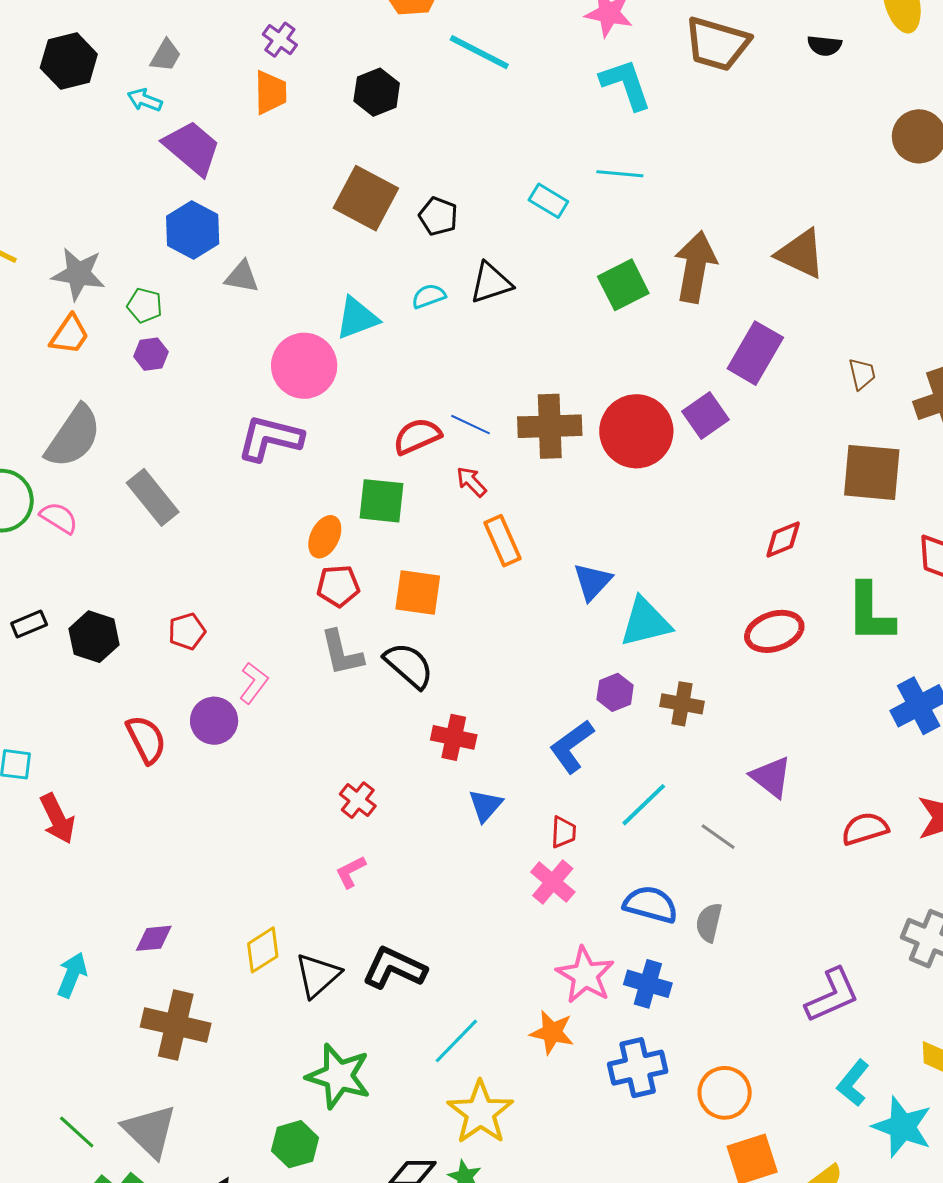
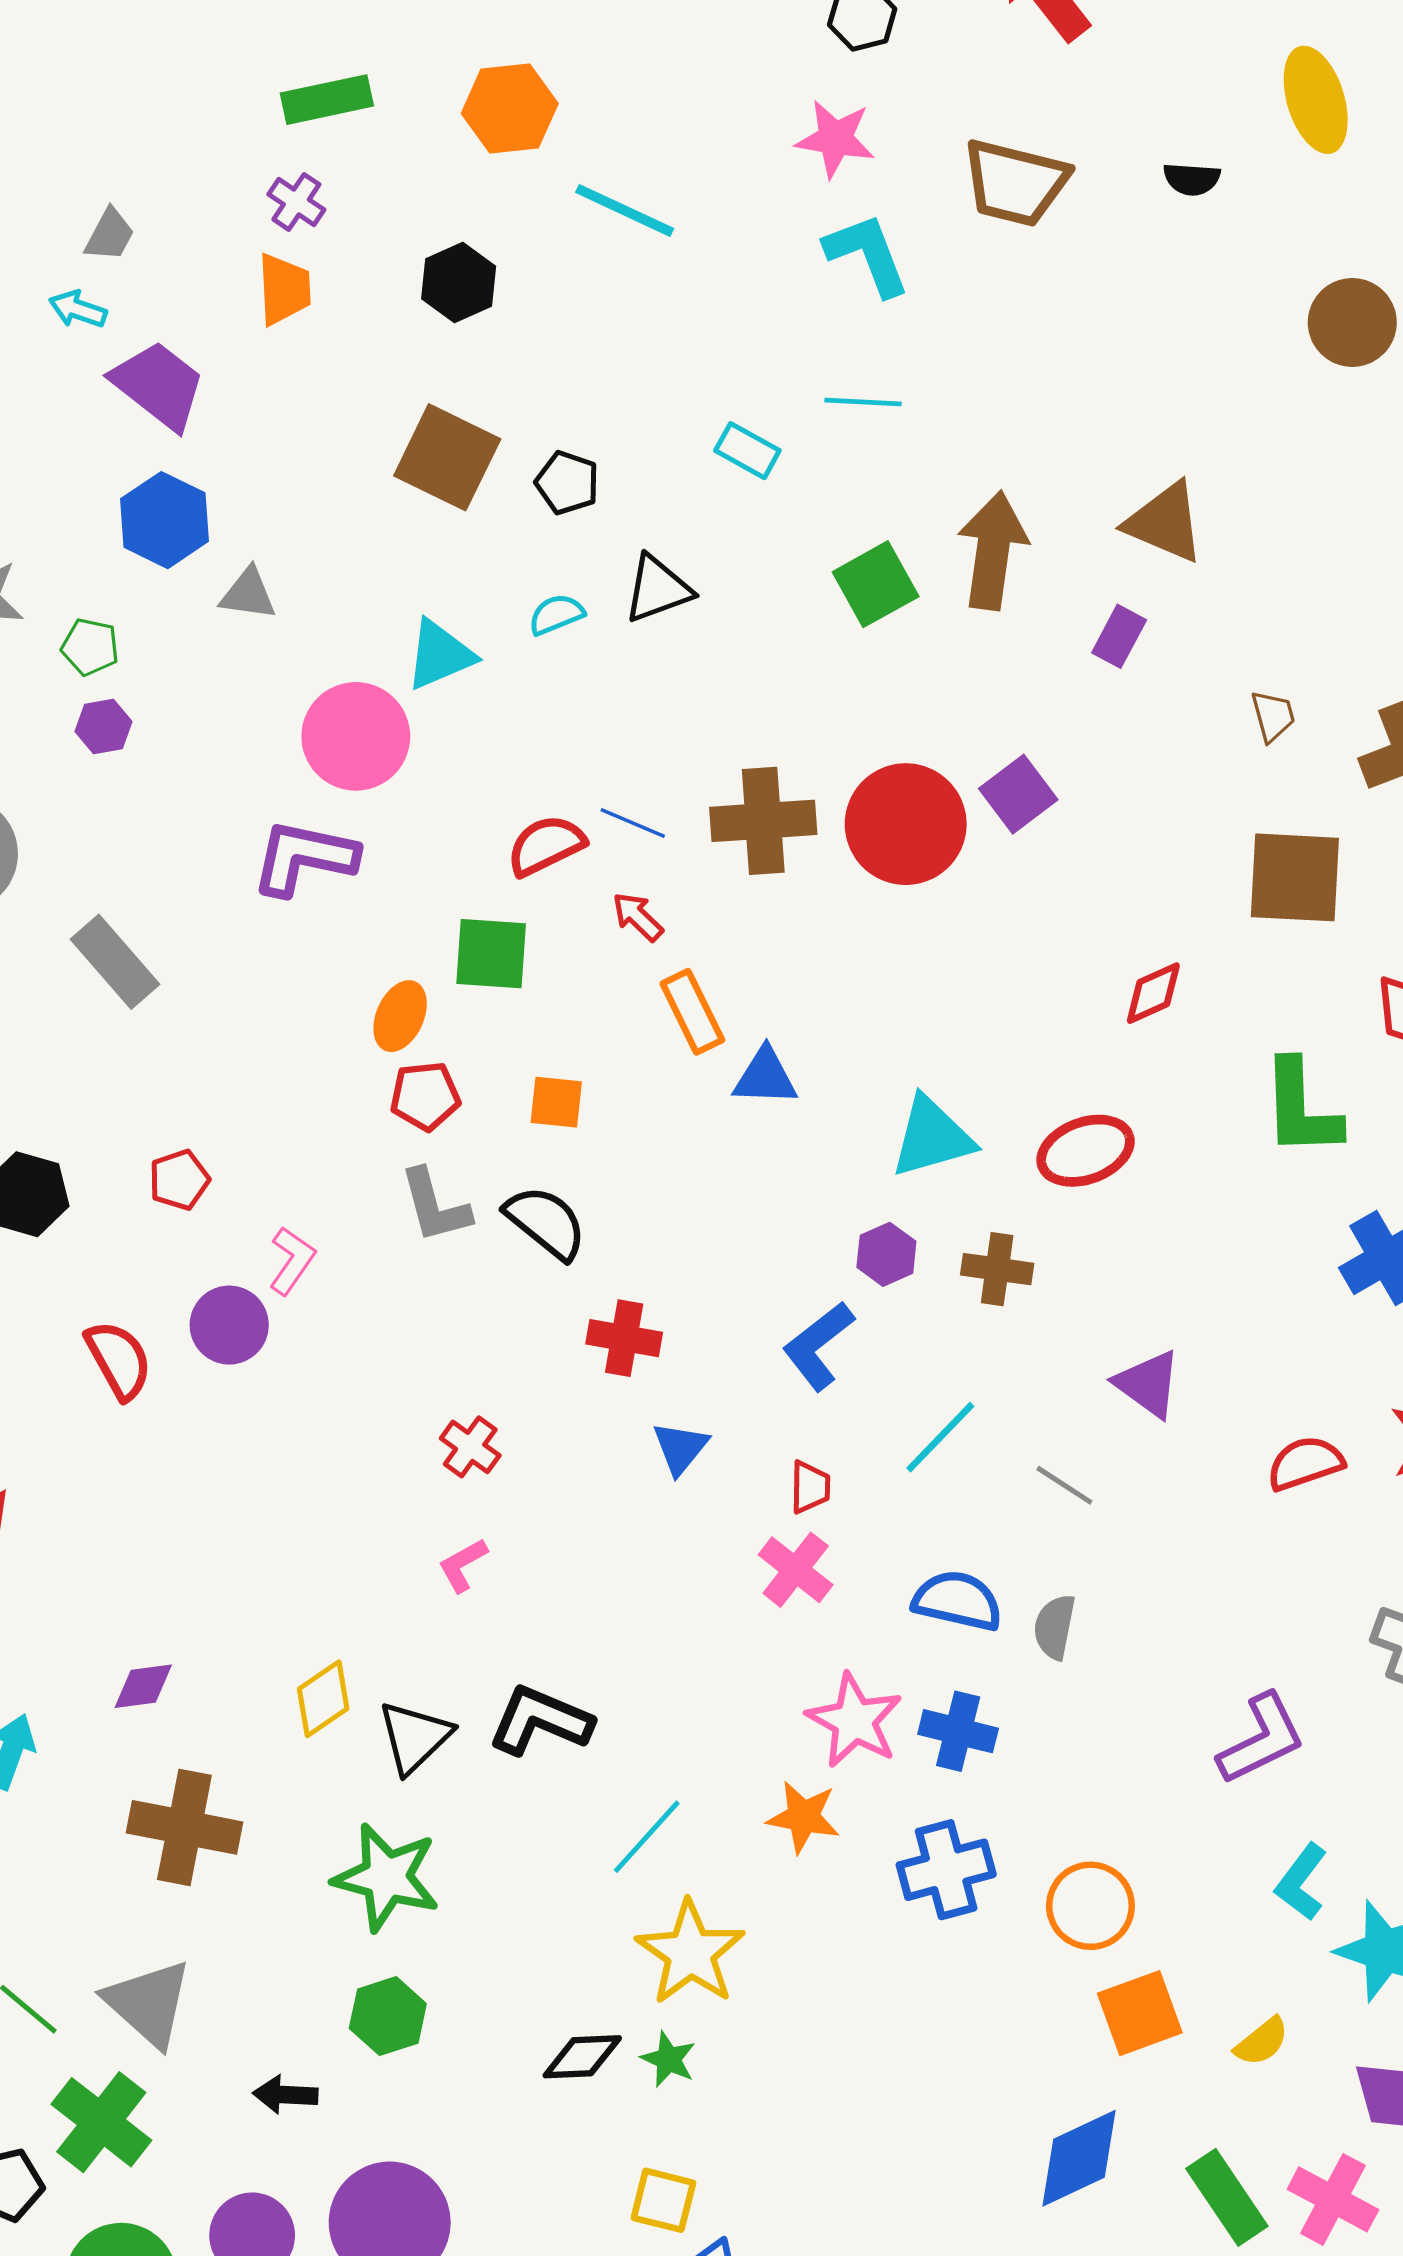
purple rectangle: (755, 353) -> (1119, 636), moved, size x0.6
blue triangle: (592, 582) -> (765, 1077), moved, turned 51
orange square: (418, 593) -> (556, 1102), size x0.7
red ellipse: (774, 631) -> (1086, 1151), moved
green star: (339, 1076) -> (386, 1877), moved

